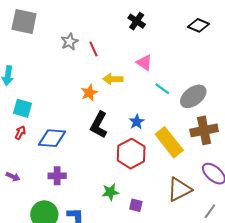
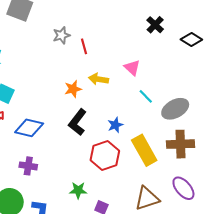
black cross: (137, 21) -> (155, 25), moved

